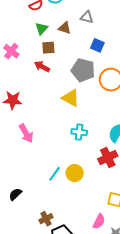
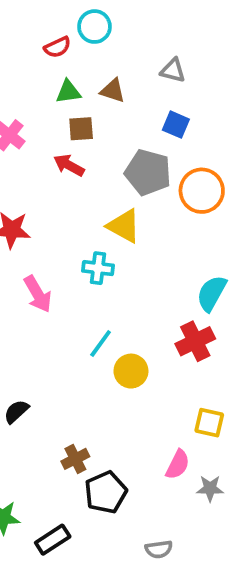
gray triangle: (87, 17) -> (173, 70), moved
green triangle: (42, 29) -> (68, 92), turned 40
cyan cross: (79, 132) -> (98, 268), moved
cyan line: (55, 174) -> (101, 343), moved

